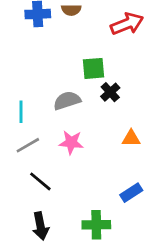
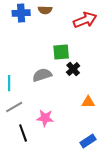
pink star: (71, 142) -> (45, 118), moved
black line: (40, 181) -> (23, 133), turned 30

